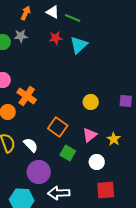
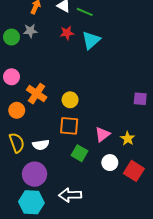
yellow circle: (91, 102) -> (70, 100), moved
orange square: (58, 127) -> (69, 126), turned -30
white semicircle: (31, 145) -> (41, 145), turned 126
purple circle: (39, 172) -> (35, 174), moved
red square: (106, 190) -> (134, 171), moved, turned 36

